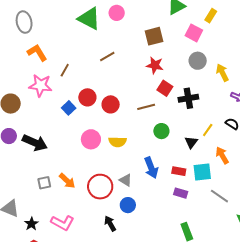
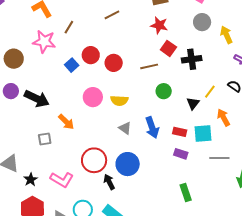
gray triangle: (126, 180) -> (125, 128), moved
orange arrow: (67, 181) -> (66, 122), moved
red circle: (100, 187) -> (94, 160), moved
gray line: (219, 196) -> (219, 158), turned -36
blue circle: (128, 205) -> (128, 164), size x1.5

